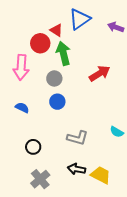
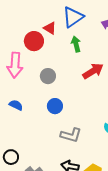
green arrow: (63, 53) -> (76, 44), moved, size x0.7
blue circle: (57, 102) -> (55, 106), moved
black circle: (33, 147) -> (11, 157), moved

